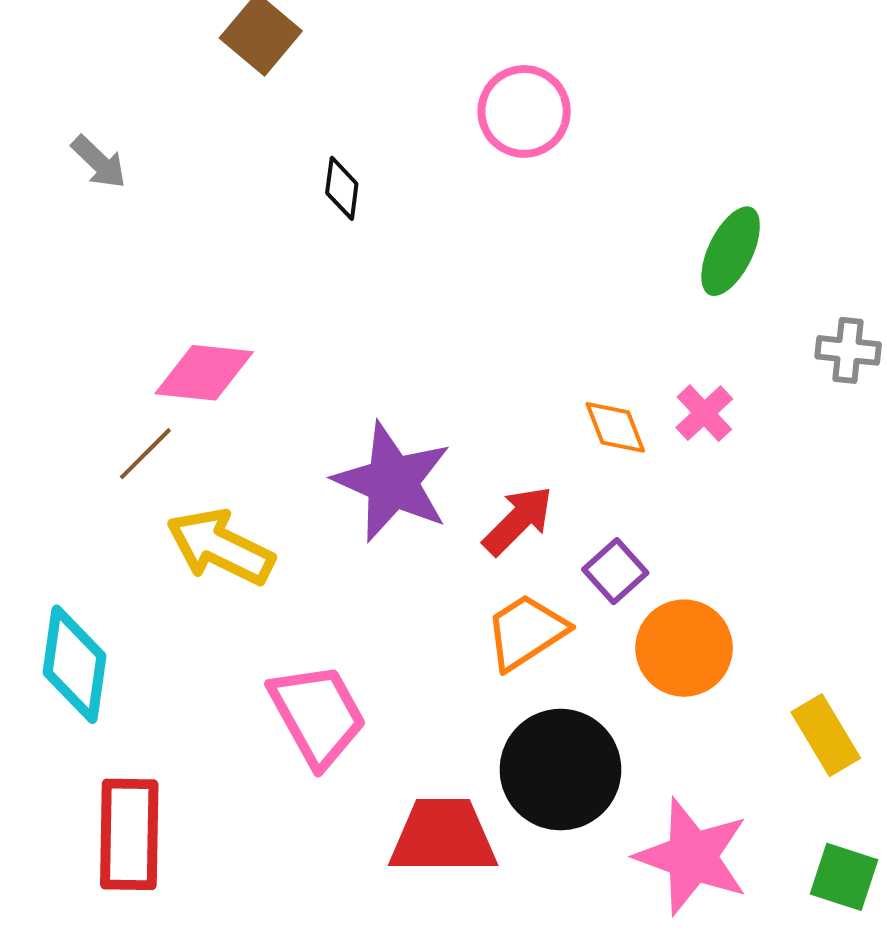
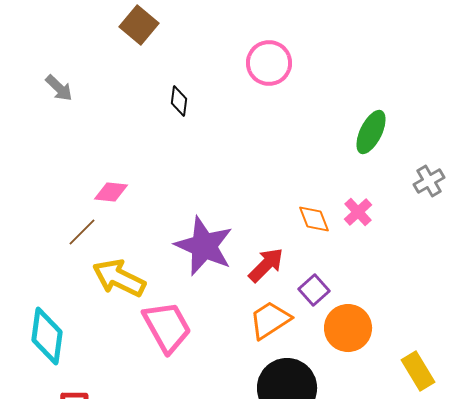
gray cross: (848, 350) -> (429, 181), turned -36
pink diamond: (204, 373) -> (111, 192), size x0.7
pink trapezoid: (318, 715) -> (167, 327), moved

